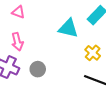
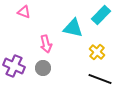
pink arrow: (17, 42) -> (46, 44), moved

